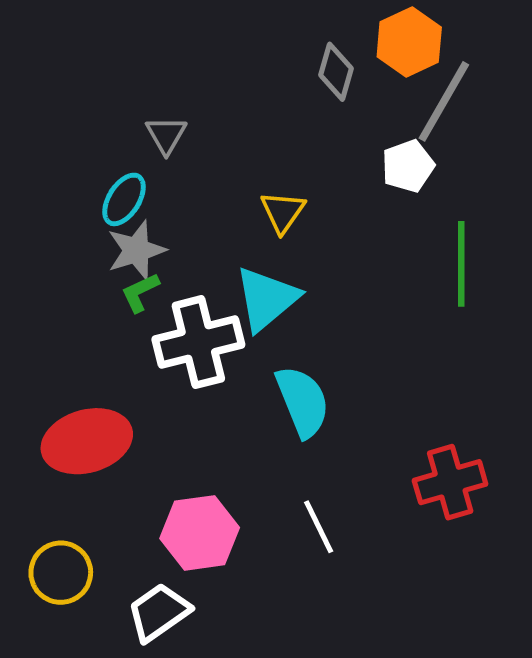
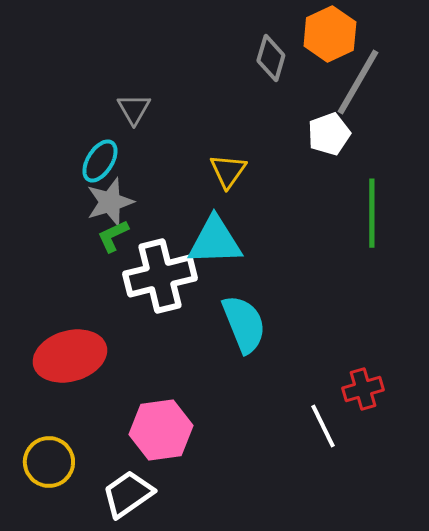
cyan triangle: (267, 299) -> (215, 241), turned 38
red cross: (450, 482) -> (363, 389), size x0.7
white line: (319, 527) -> (323, 426), moved

